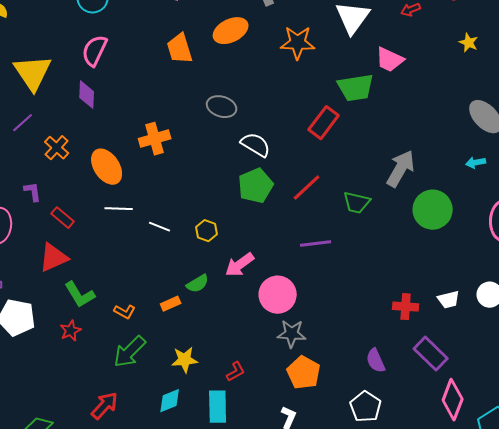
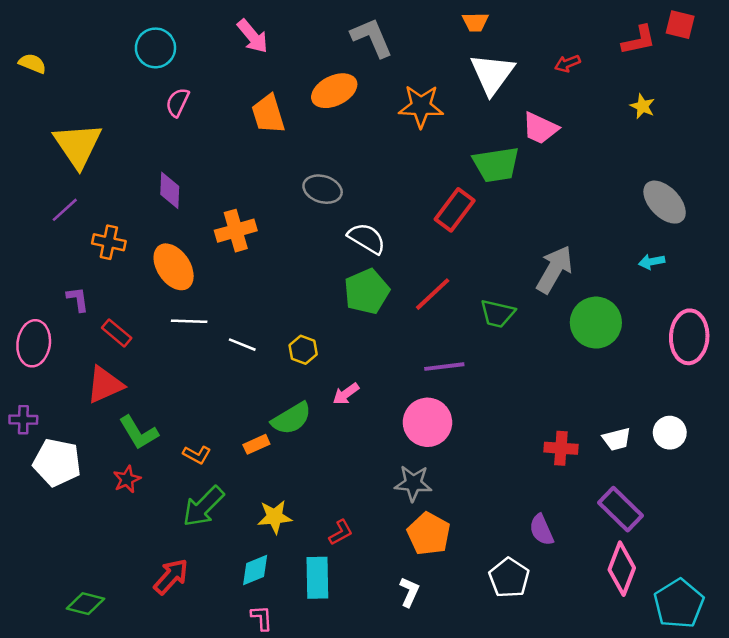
pink semicircle: (95, 51) -> (177, 102), moved, size x0.7
purple diamond: (87, 95) -> (170, 190), moved
orange cross: (57, 148) -> (109, 242), turned -30
pink arrow: (240, 265) -> (346, 394), size x0.7
green semicircle: (198, 284) -> (291, 418), size x1.4
pink circle: (278, 295) -> (427, 422), moved
purple rectangle: (431, 354) -> (620, 509), moved
purple semicircle: (376, 361) -> (541, 530), moved

